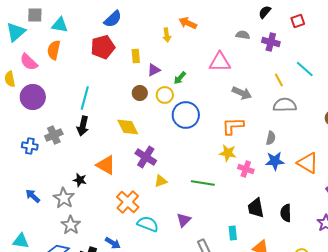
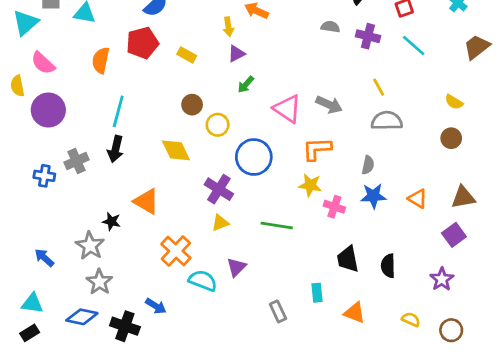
orange semicircle: (54, 50) -> (101, 60), moved
yellow rectangle: (136, 56) -> (187, 55), turned -56
pink triangle: (220, 62) -> (287, 109), moved, turned 35
cyan line: (305, 69) -> (414, 46), moved
purple triangle: (154, 70) -> (236, 54), moved
yellow circle: (165, 95) -> (218, 125), moved
blue circle: (186, 115) -> (254, 157), moved
purple cross: (146, 157) -> (219, 189), moved
orange triangle: (308, 163) -> (418, 199), size x0.7
blue arrow: (33, 196) -> (44, 258), moved
purple triangle: (184, 220) -> (236, 267), moved

